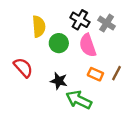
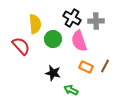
gray cross: (107, 23) -> (96, 21), turned -35
red semicircle: (23, 68) -> (21, 46), moved
green arrow: (79, 100) -> (71, 90), size x0.6

